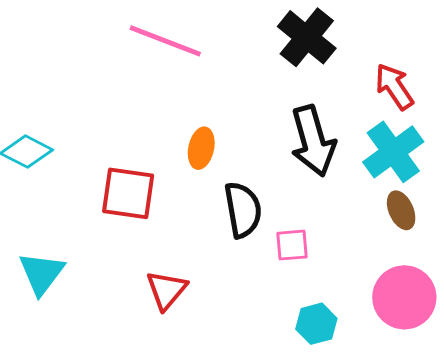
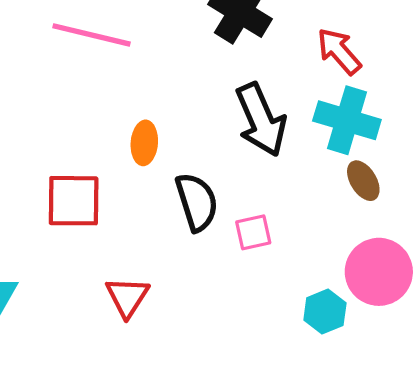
cyan cross: (393, 152) -> (347, 120), turned -30
cyan hexagon: (316, 324) -> (325, 312), moved

